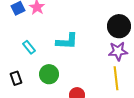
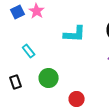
cyan L-shape: (67, 41) -> (75, 34), moved

